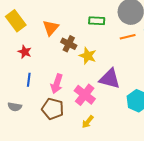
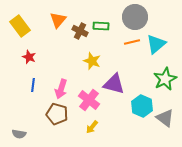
orange triangle: (51, 28) -> (58, 20), moved
brown cross: (69, 44) -> (80, 31), moved
gray semicircle: (15, 107) -> (19, 134), moved

